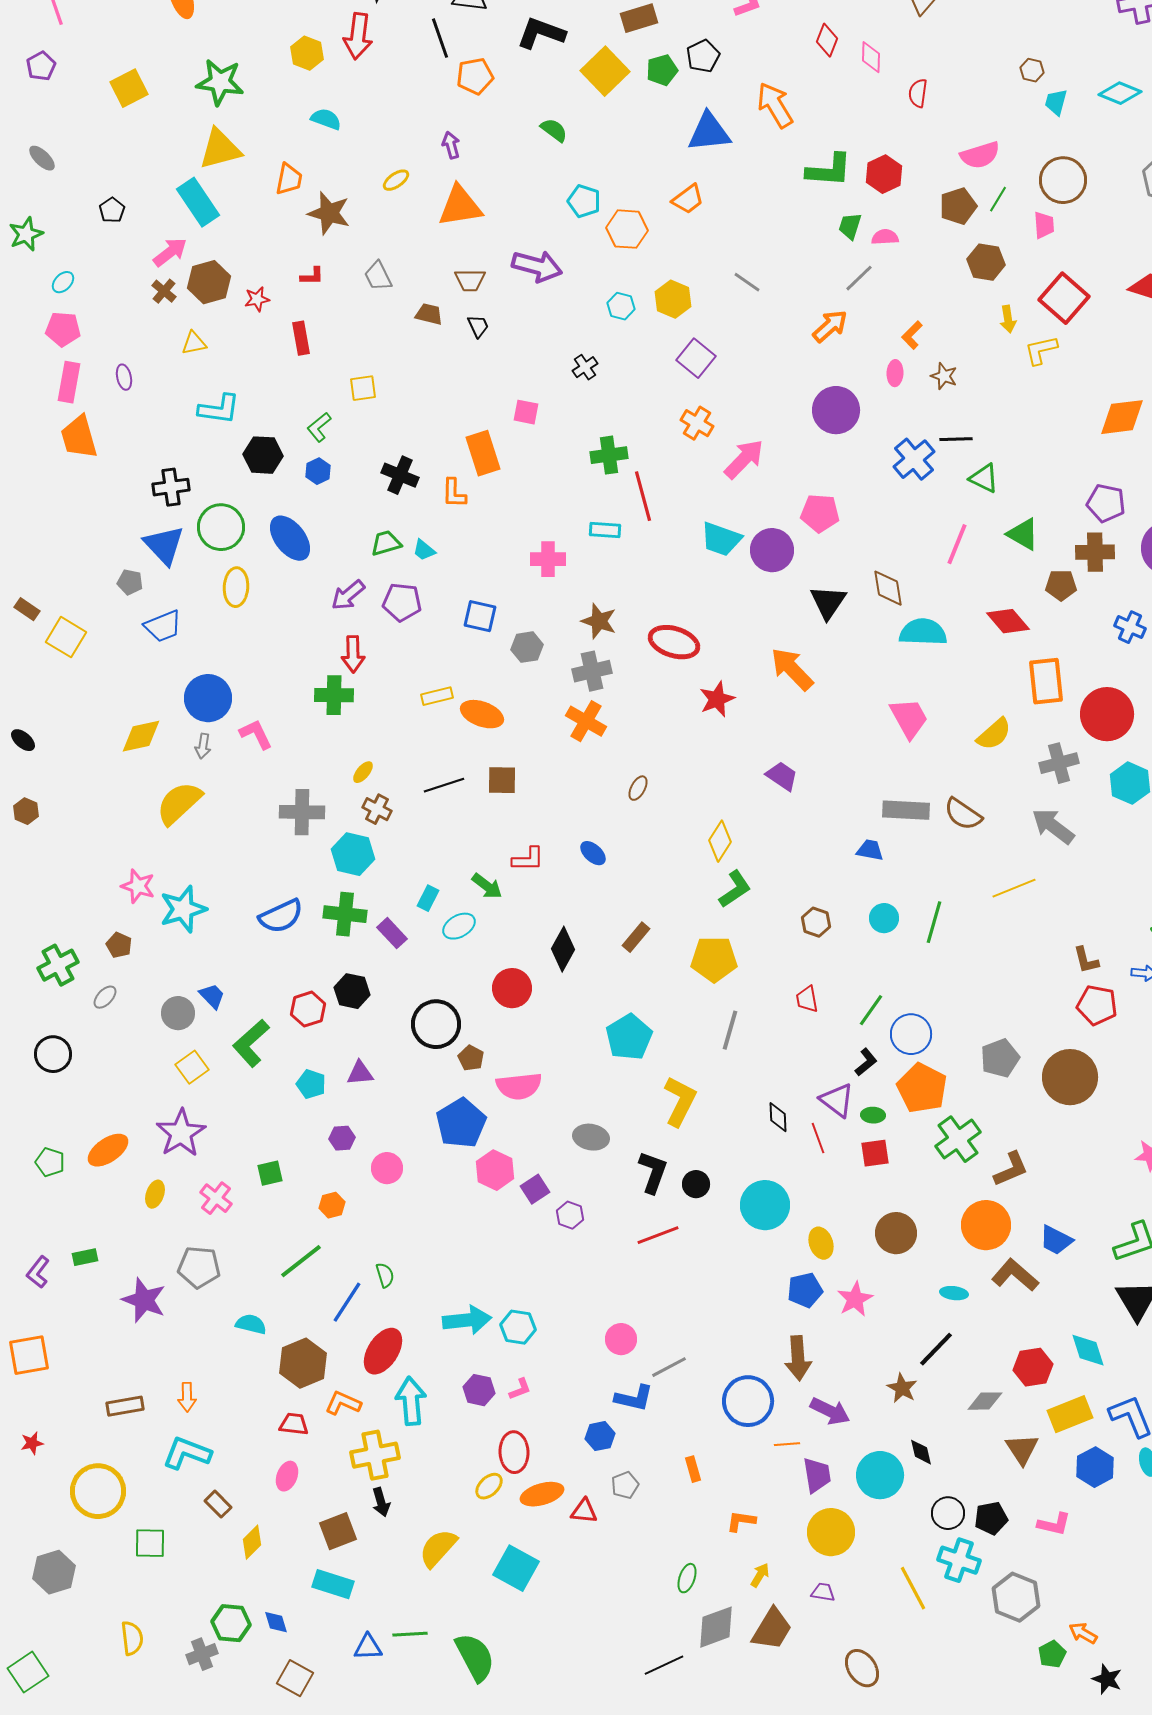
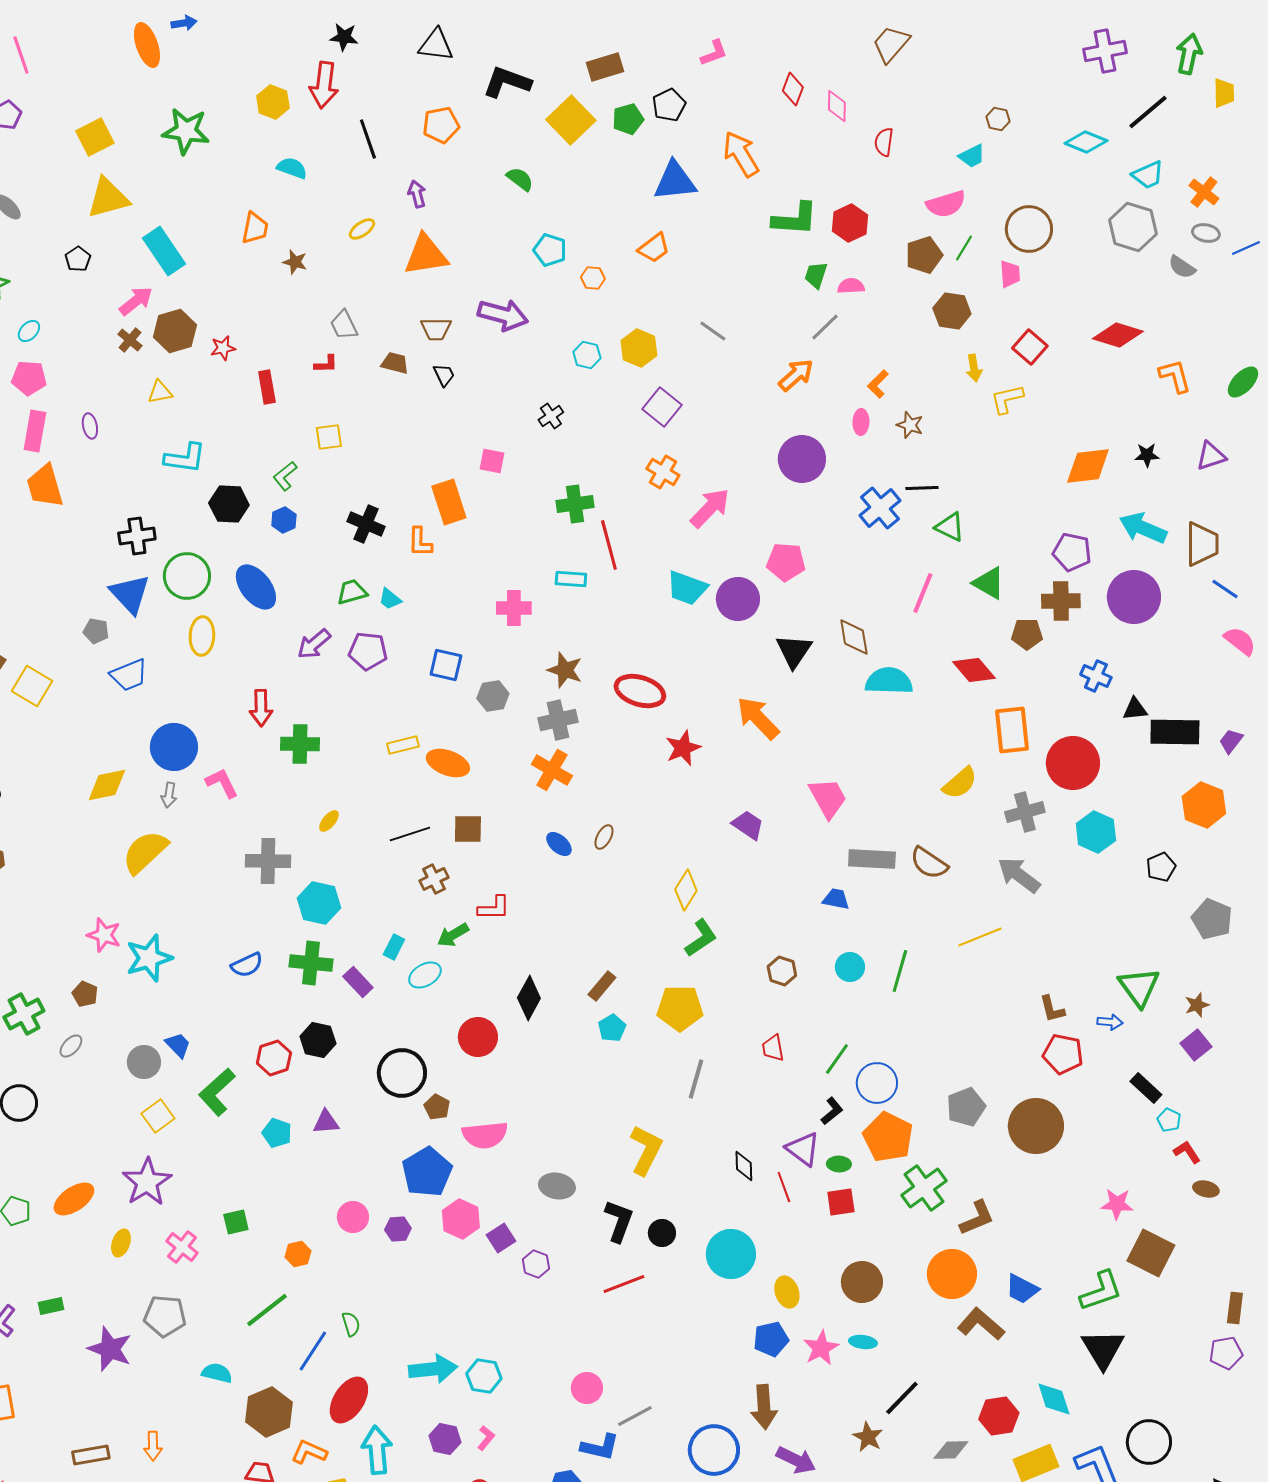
black line: (440, 38) -> (368, 139), moved
cyan trapezoid: (1056, 102) -> (972, 156), moved, turned -132
yellow triangle: (220, 149) -> (108, 198), moved
brown star: (329, 213) -> (295, 262), size x0.6
orange hexagon: (627, 229) -> (593, 278), size x0.6
red L-shape: (312, 276) -> (326, 364), moved
red square: (1064, 298) -> (1030, 347), size x0.7
red arrow: (353, 654) -> (261, 708), moved
pink trapezoid: (909, 718) -> (828, 798), moved
brown cross: (377, 809) -> (434, 879), moved, turned 36
blue ellipse: (593, 853) -> (559, 844), moved
green arrow: (487, 886) -> (453, 935), turned 112
blue semicircle: (281, 916) -> (247, 965), size x0.7
cyan pentagon: (629, 1037) -> (612, 1028), moved, size x0.6
purple hexagon: (342, 1138) -> (398, 1229), moved
cyan ellipse: (954, 1293) -> (863, 1342), moved
pink L-shape: (520, 1389) -> (486, 1438), turned -30

